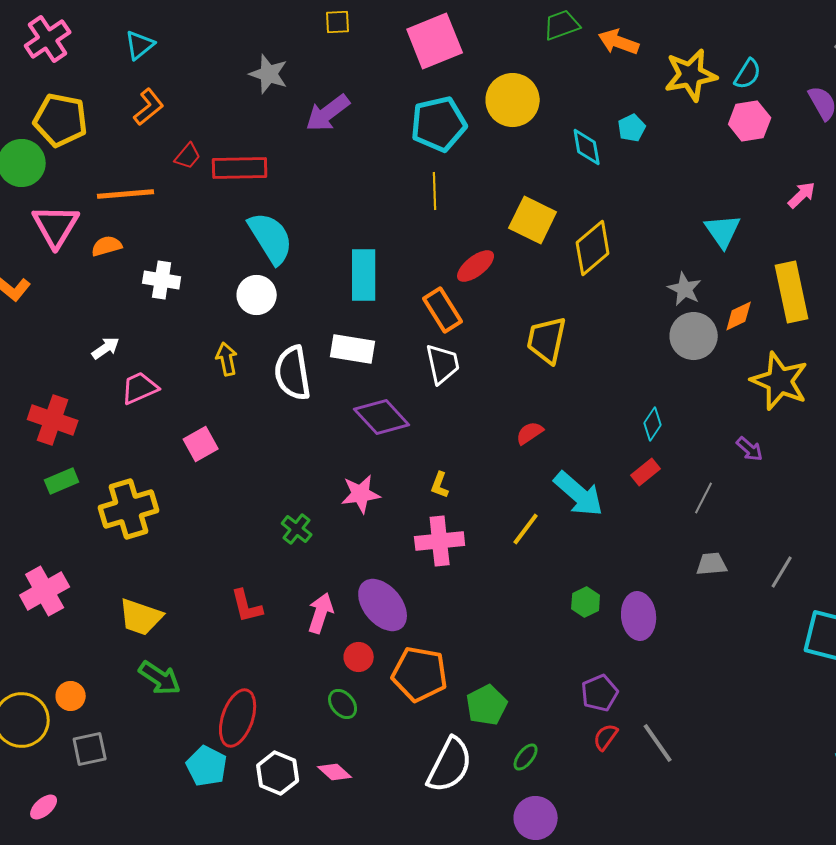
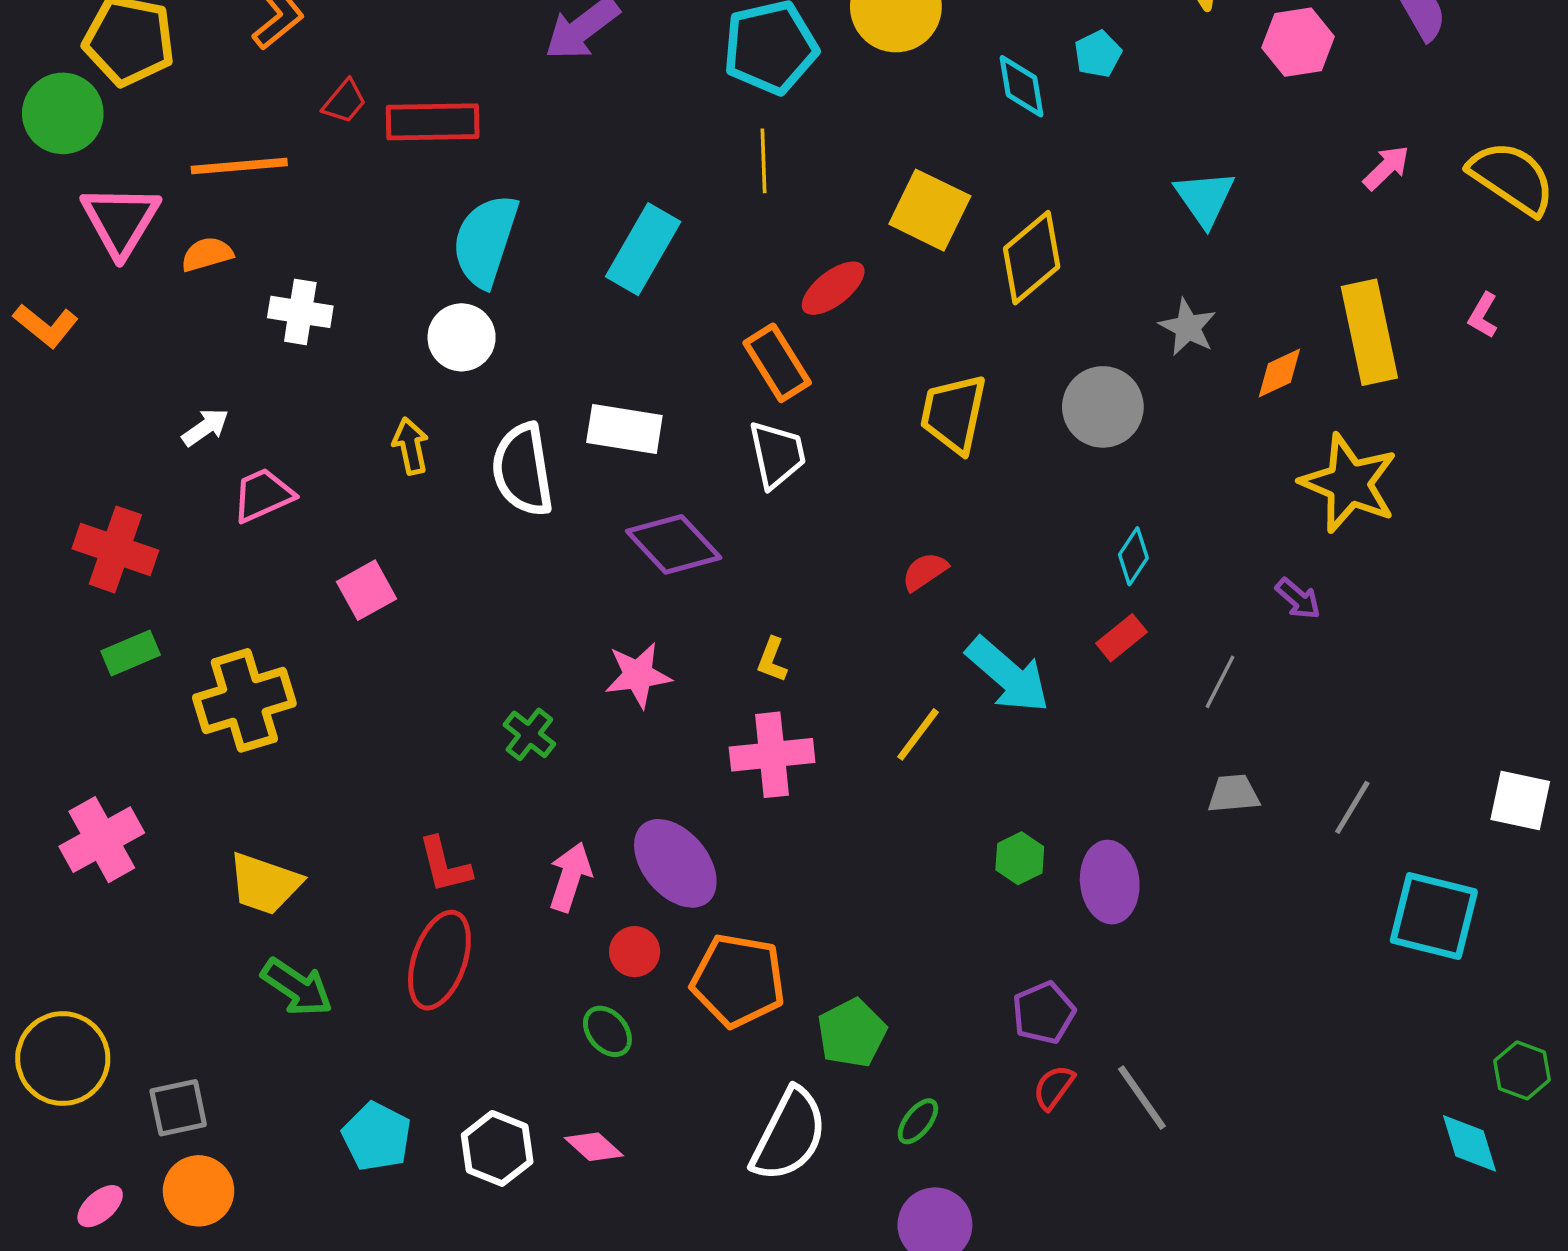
cyan triangle: (723, 231) -> (1205, 198), moved
cyan semicircle: (271, 238) -> (485, 241), turned -130
cyan rectangle: (364, 275) -> (643, 249), moved, turned 30
gray circle: (694, 336) -> (1103, 407), moved
orange circle: (71, 696) -> (199, 1191), moved, size x1.4
red ellipse: (238, 718) -> (439, 960), moved

